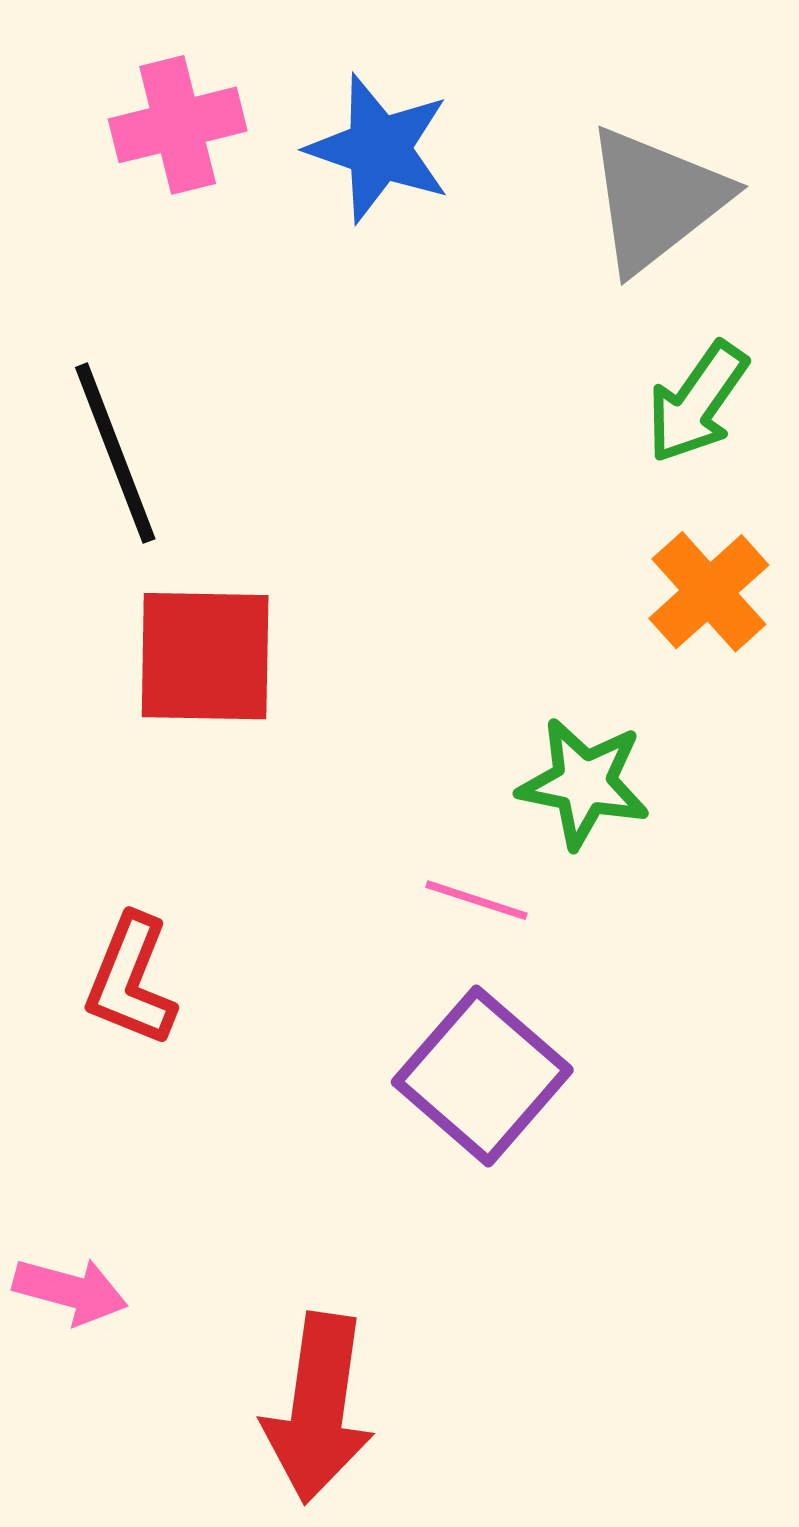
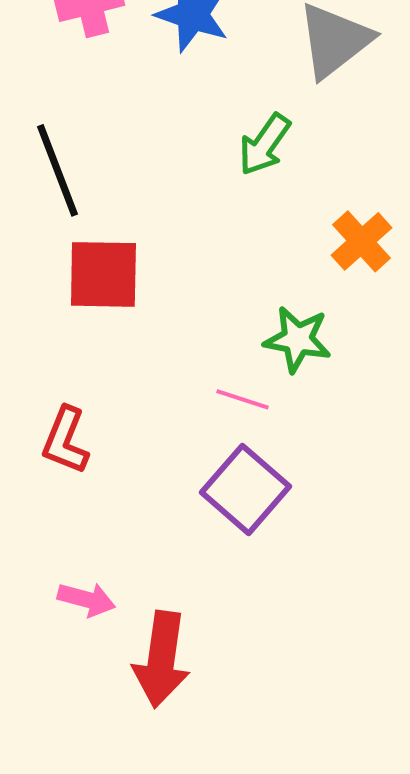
green arrow: (697, 402) -> (264, 144), moved
pink arrow: (70, 1291) -> (86, 599), moved

